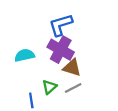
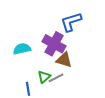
blue L-shape: (61, 25) -> (71, 22), moved
gray line: (73, 88) -> (56, 78), moved

